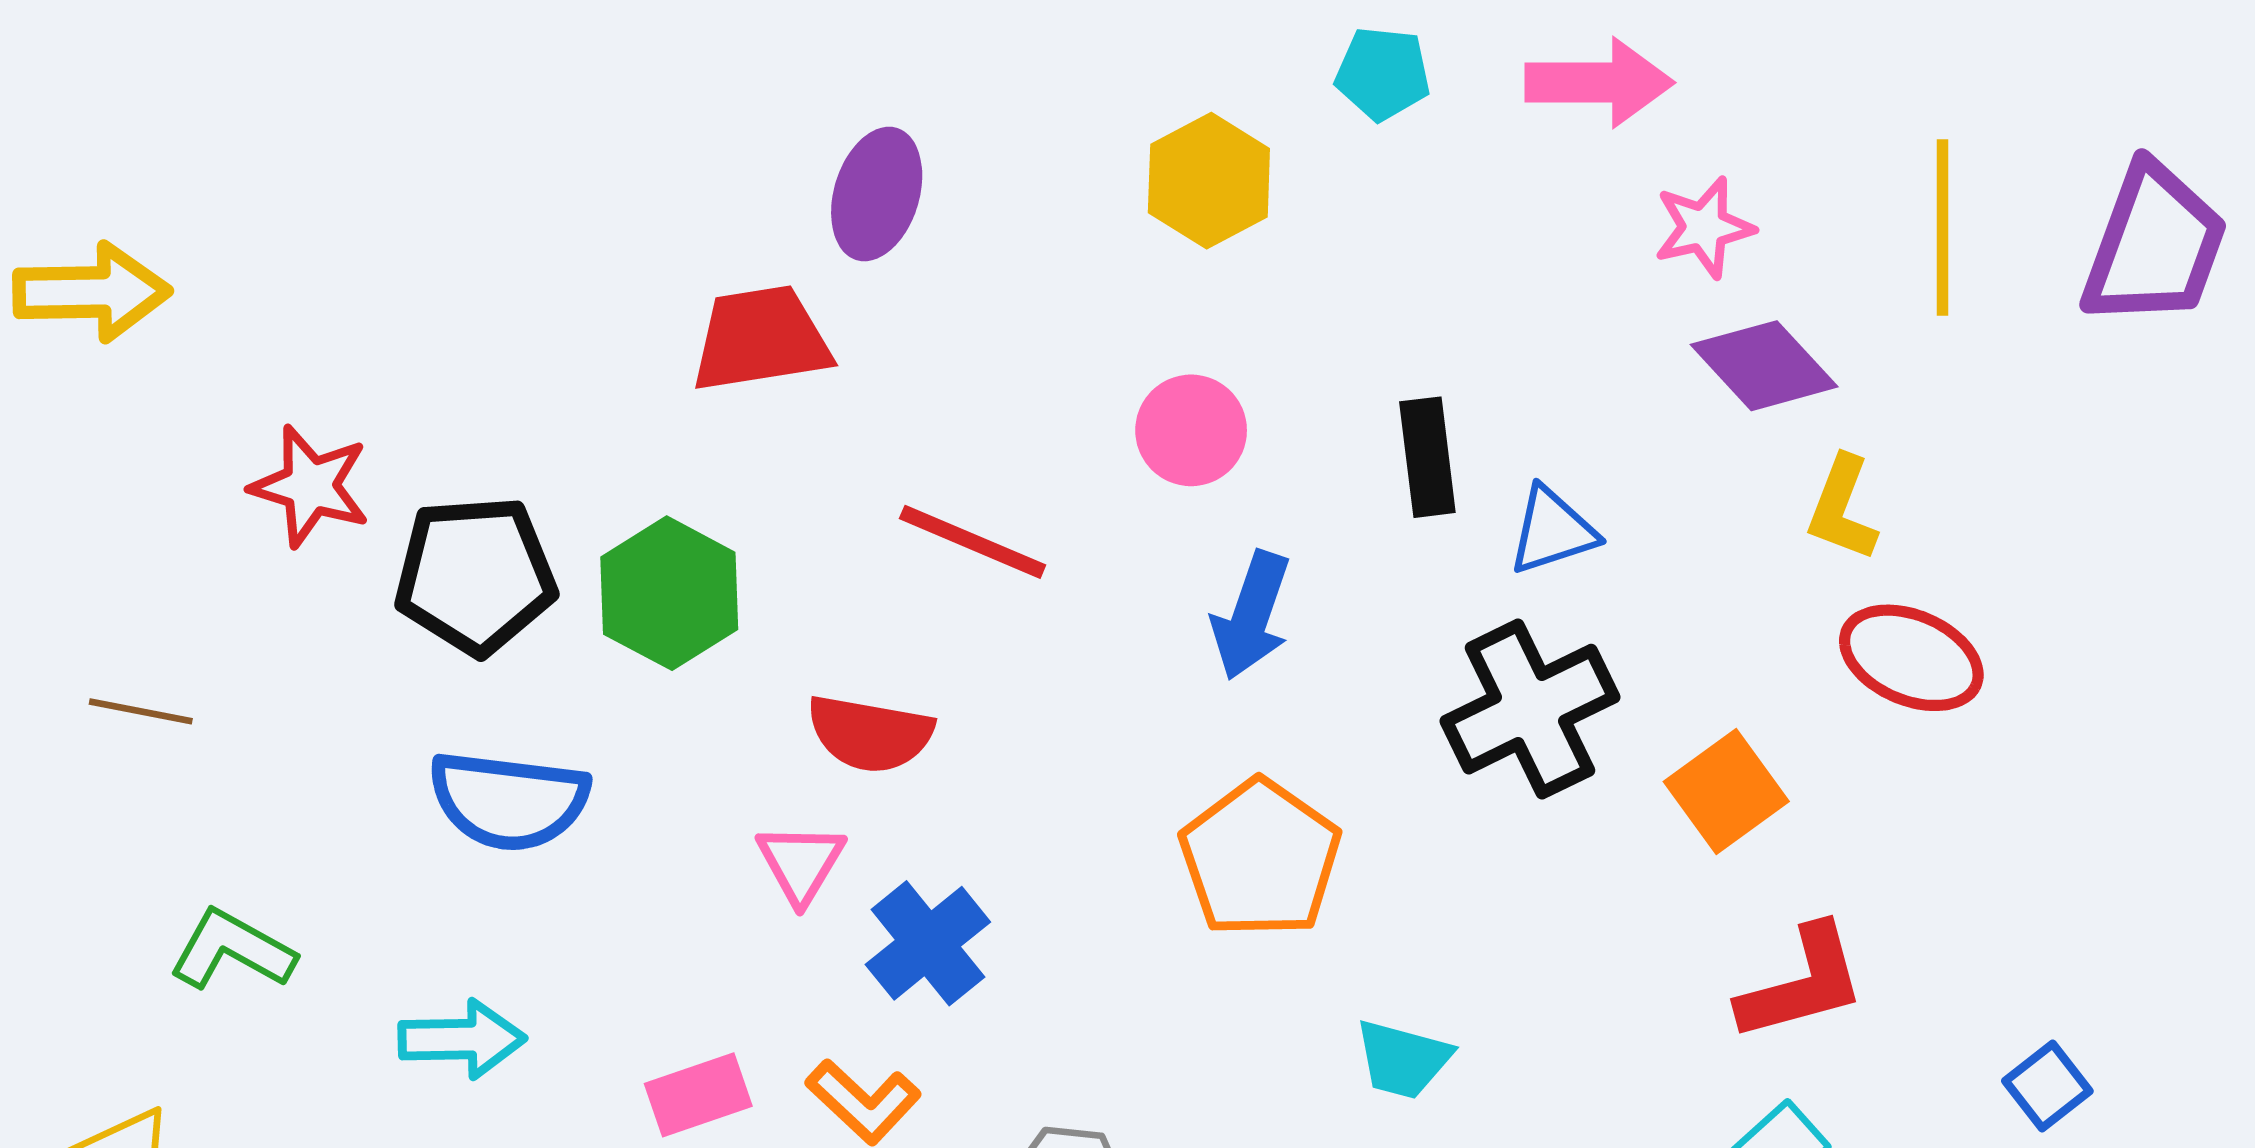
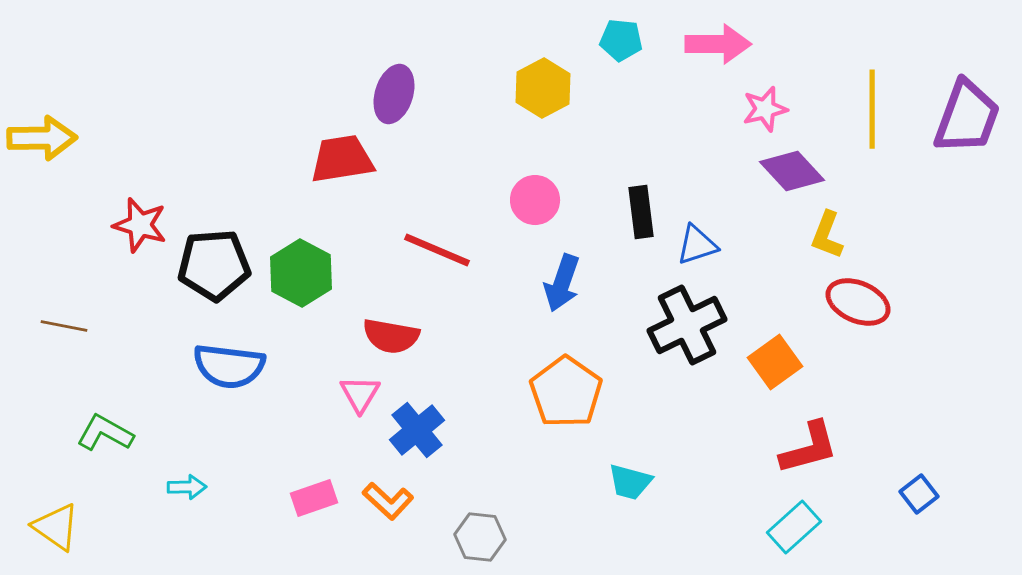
cyan arrow: (462, 1039) -> (187, 487), moved, size x0.7

